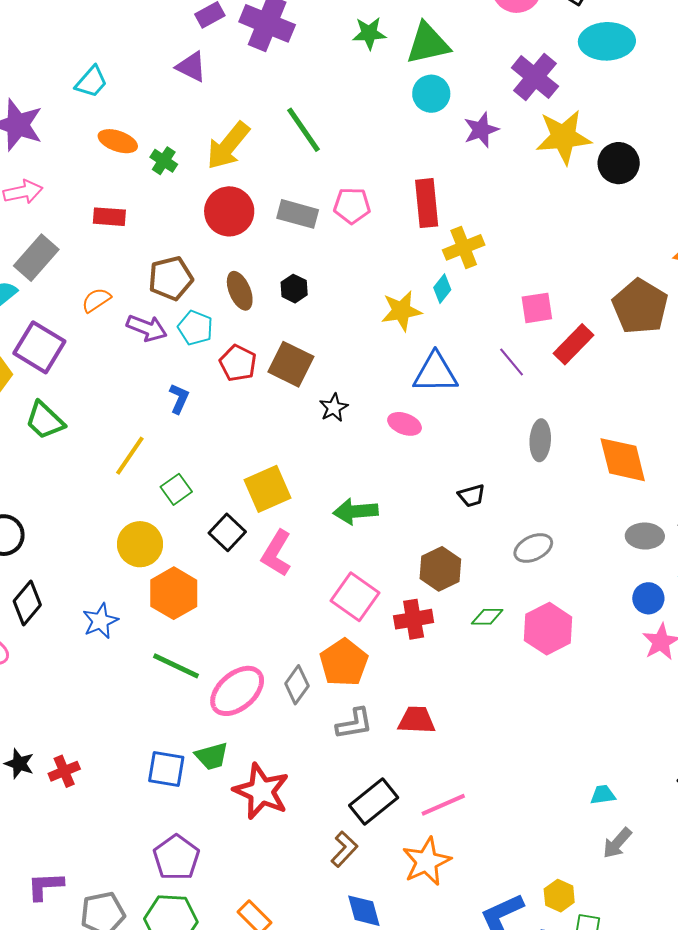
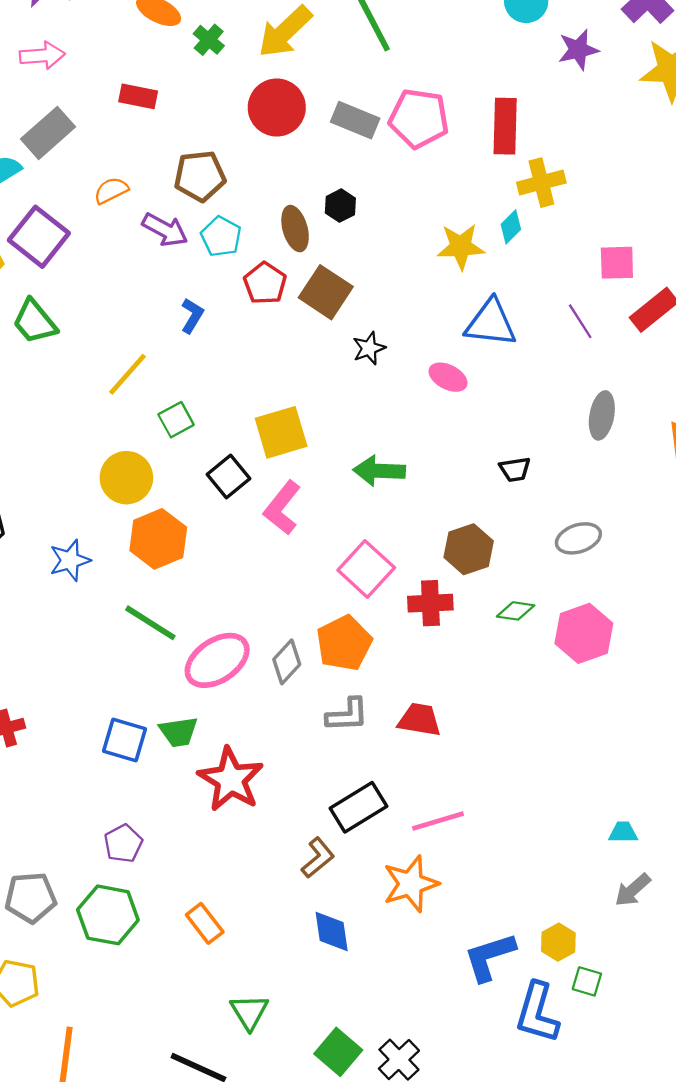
pink pentagon: (352, 206) -> (419, 118), size x1.4
brown ellipse: (240, 291) -> (295, 229), moved
purple pentagon: (176, 858) -> (123, 843), size x0.7

